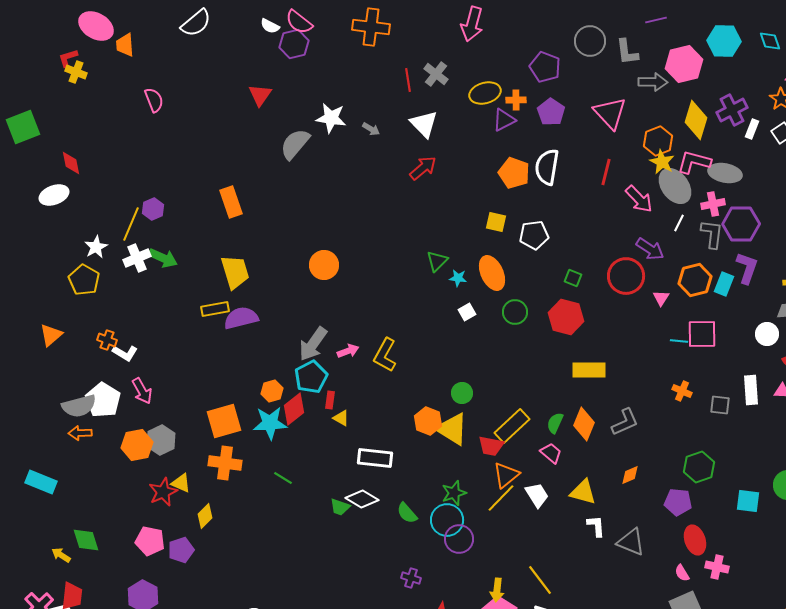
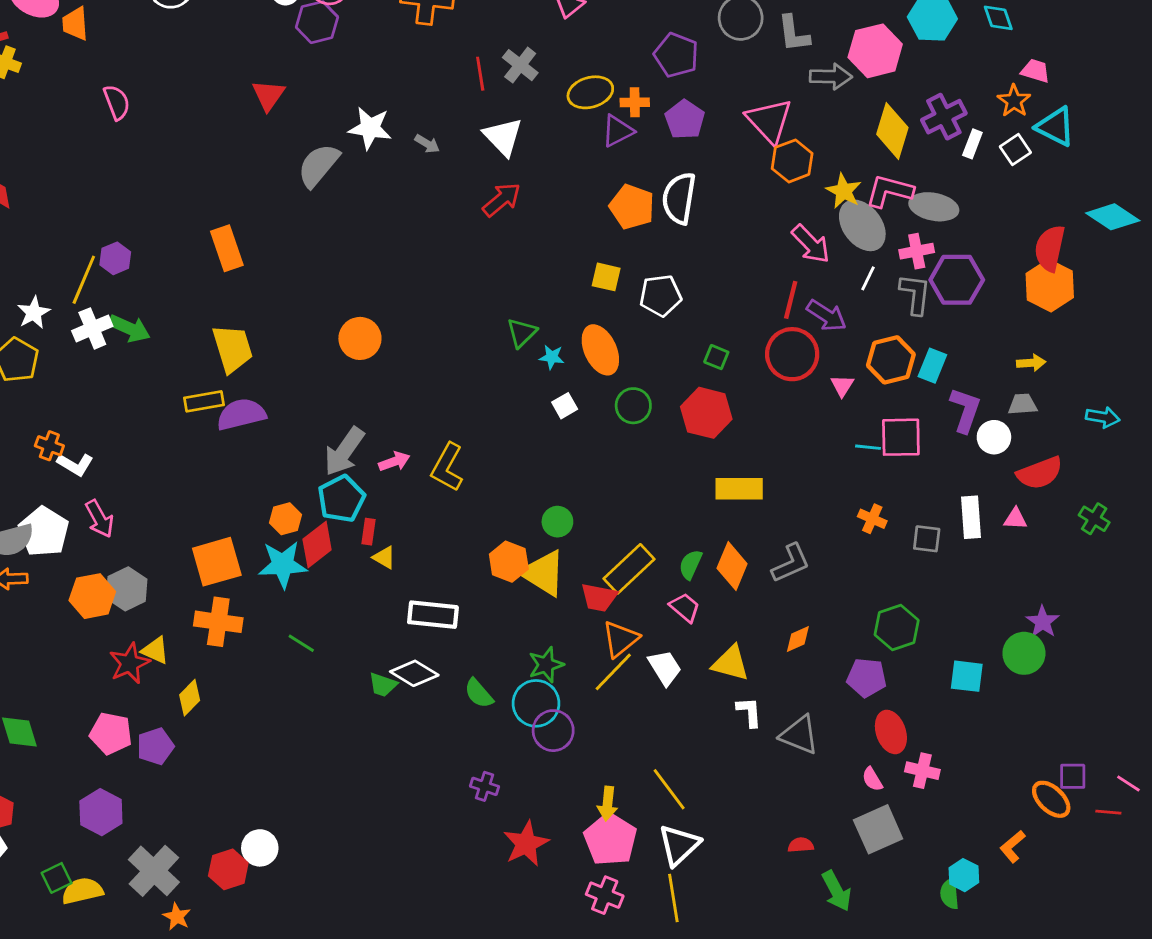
orange hexagon: (658, 141) -> (792, 161), moved
red line: (606, 172) -> (791, 300), moved
purple L-shape: (747, 268) -> (965, 410), moved

